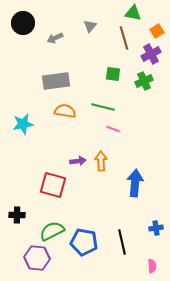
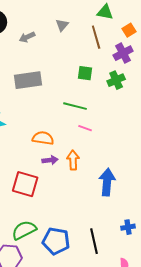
orange semicircle: (65, 111) -> (43, 138), moved

